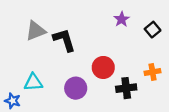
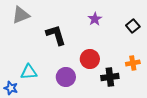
purple star: (122, 19) -> (95, 19), moved
gray triangle: (36, 31) -> (21, 15), moved

